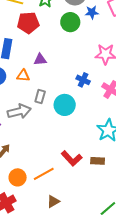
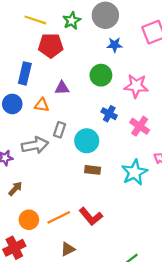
blue star: (92, 12) -> (115, 45), moved
green circle: (70, 22) -> (101, 75), moved
red L-shape: (72, 158) -> (91, 216), moved
brown rectangle: (98, 161) -> (93, 170), moved

